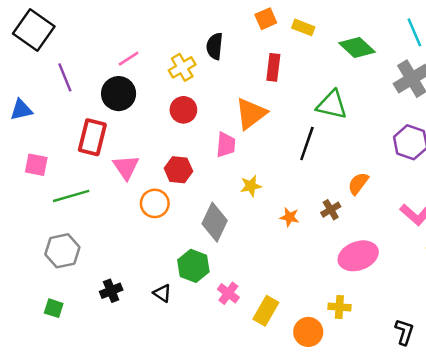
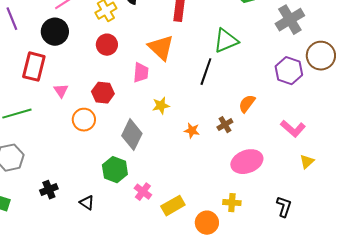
green triangle: (332, 105) -> (226, 41), turned -36
orange triangle: (251, 114) -> (161, 48), turned -40
pink triangle: (126, 167) -> (61, 91), size x0.7
black triangle: (162, 293) -> (87, 203), moved
yellow rectangle: (266, 311) -> (173, 206), turned 30
black L-shape: (404, 332) -> (284, 207), moved

